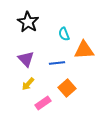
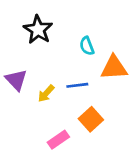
purple triangle: (26, 59) -> (16, 80), moved
yellow arrow: (28, 84) -> (46, 93), moved

